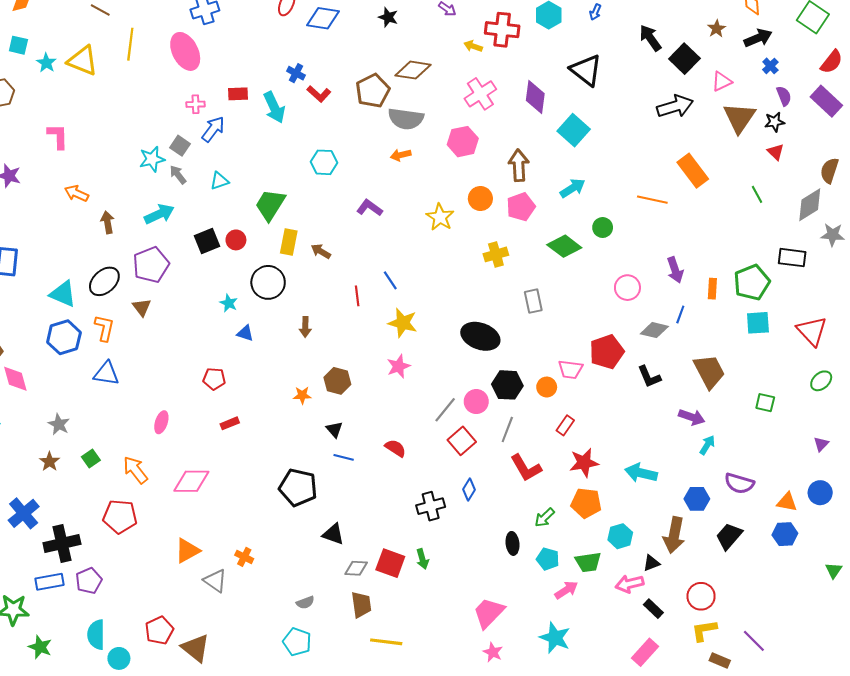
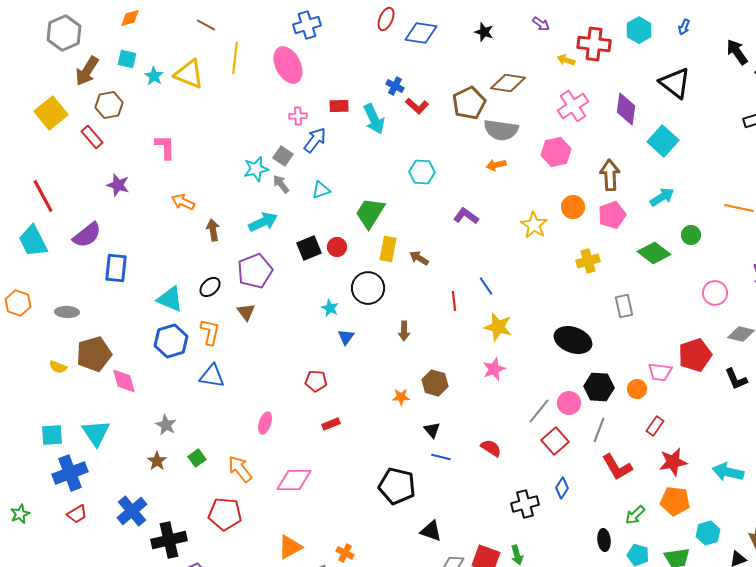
black ellipse: (104, 281) -> (210, 287), size x0.7
blue triangle: (245, 333) -> (346, 337), turned 48

